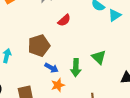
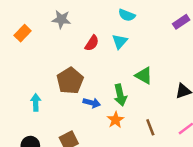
cyan triangle: (115, 15) -> (120, 41), moved
orange star: (58, 85) -> (115, 120), moved

